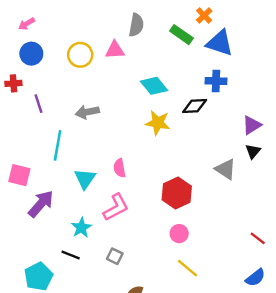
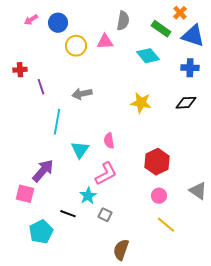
blue circle: (31, 54) -> (58, 23), moved
cyan diamond: (154, 86) -> (148, 56), moved
black diamond: (195, 106) -> (186, 103), moved
gray triangle: (226, 169) -> (198, 191), moved
pink square: (19, 175) -> (25, 194), moved
cyan star: (81, 228) -> (88, 196), moved

